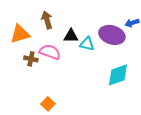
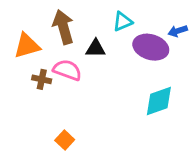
brown arrow: (47, 20) -> (63, 27), size x1.4
cyan triangle: (87, 44) -> (123, 22), moved, turned -35

